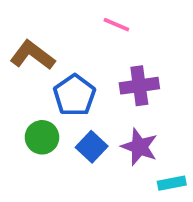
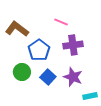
pink line: (116, 25) -> (61, 22), moved

